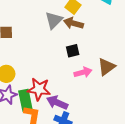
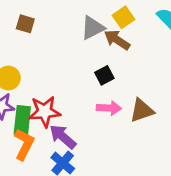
black square: (73, 51) -> (104, 75), turned -32
red star: (39, 89) -> (45, 112), turned -30

